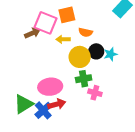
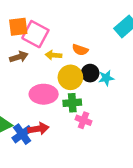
orange square: (67, 15) -> (18, 27), moved
brown arrow: (32, 33) -> (19, 57), moved
pink ellipse: (50, 87) -> (44, 94), moved

